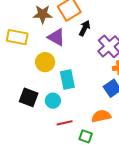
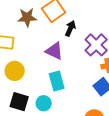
purple triangle: (56, 37) -> (54, 51), moved
yellow circle: (45, 62) -> (15, 71), moved

